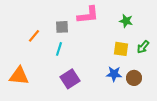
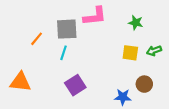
gray square: (62, 27) -> (67, 29), size x1.5
green arrow: (143, 47) -> (154, 51), turned 32
blue star: (114, 74) -> (123, 97), moved

